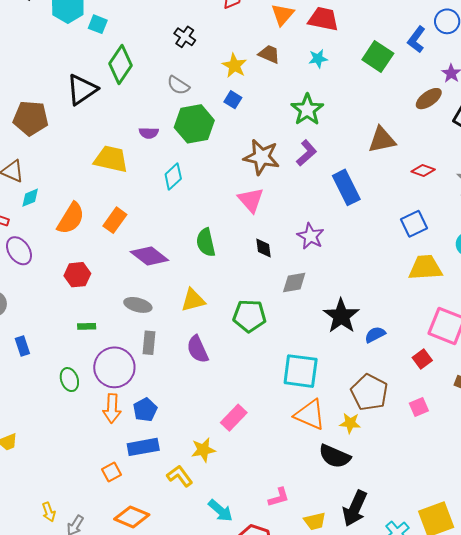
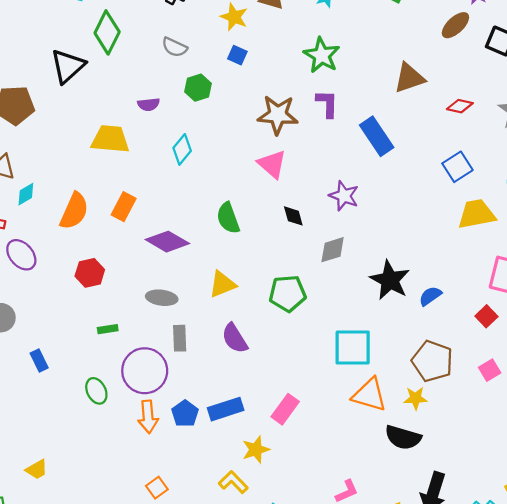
green hexagon: (194, 124) -> (198, 88), size x0.6
purple L-shape: (306, 153) -> (327, 104), turned -40
blue rectangle: (143, 447) -> (226, 409), moved

